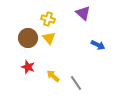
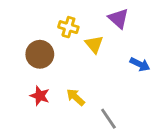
yellow triangle: (49, 38) -> (94, 44), moved
yellow arrow: (53, 76) -> (76, 97), moved

